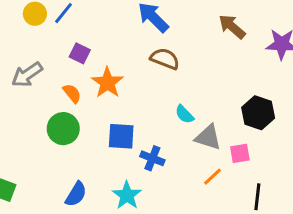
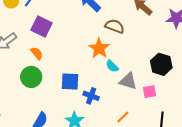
purple square: (80, 53) -> (41, 27), size x1.5
brown semicircle: (165, 59) -> (115, 26), moved
orange star: (107, 83) -> (99, 48), moved
orange line: (212, 177) -> (123, 117), moved

